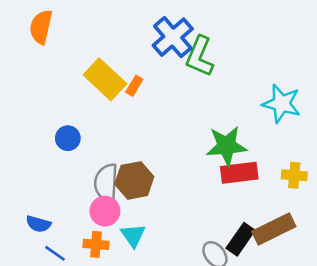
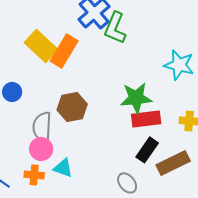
orange rectangle: (134, 86) -> (64, 51), size x2.0
brown hexagon: (134, 180) -> (72, 107), moved
cyan triangle: (133, 235) -> (63, 168), turned -35
black rectangle: (241, 239) -> (147, 150), moved

